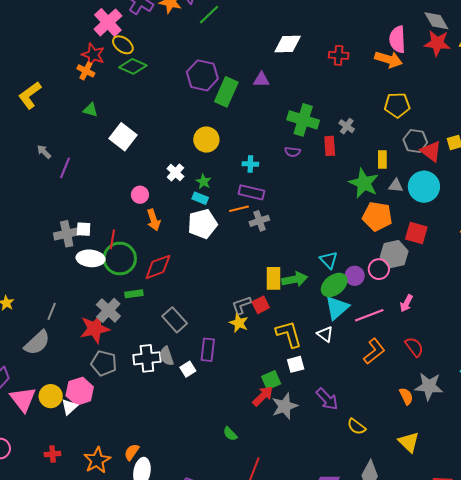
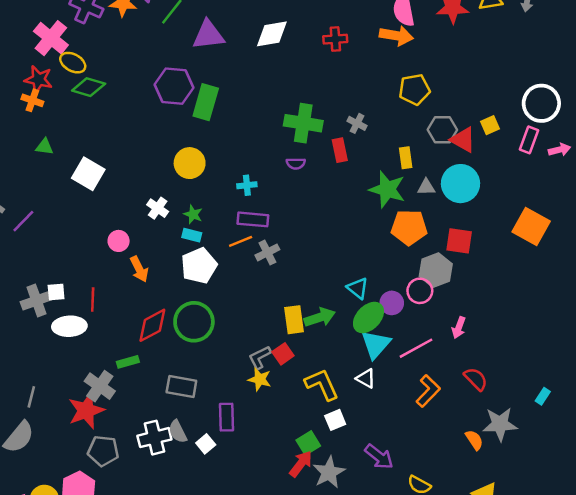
purple triangle: (261, 80) -> (208, 35), moved, size x1.6
purple line: (65, 168) -> (23, 221), turned 30
green circle: (120, 259) -> (194, 322), moved
gray rectangle: (175, 320) -> (181, 386), turned -30

